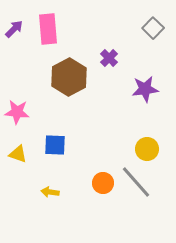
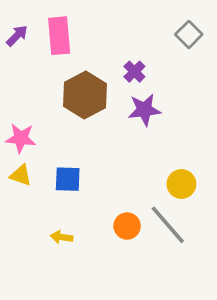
purple star: (145, 89) -> (144, 110), moved
yellow triangle: (18, 154) -> (21, 175), moved

